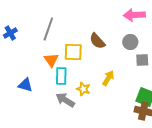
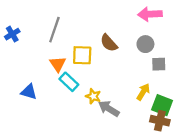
cyan rectangle: (61, 76) -> (69, 82), turned -48
yellow arrow: (108, 78) -> (143, 92), moved
gray arrow: (65, 100) -> (109, 108), moved

